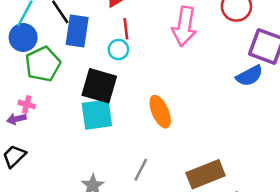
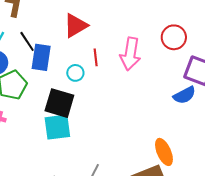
red line: (126, 29) -> (96, 57), moved
orange ellipse: (160, 112) -> (164, 152), moved

